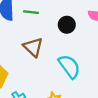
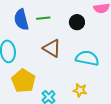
cyan semicircle: (69, 66) -> (87, 58), turned -30

